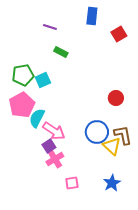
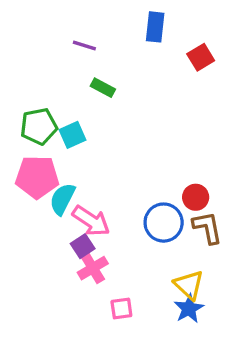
red circle: (116, 98) -> (196, 197), moved
pink pentagon: (22, 105) -> (37, 177), turned 30
yellow triangle: (112, 146) -> (189, 285), moved

